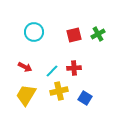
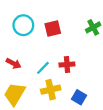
red square: (74, 35) -> (53, 28), moved

